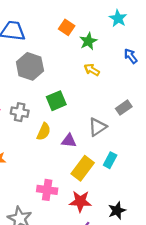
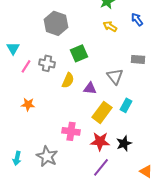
blue arrow: (131, 56) -> (137, 19), moved
gray rectangle: (124, 108) -> (138, 59), turned 40
gray triangle: (97, 127) -> (115, 76), turned -36
black star: (117, 211) -> (124, 143), moved

